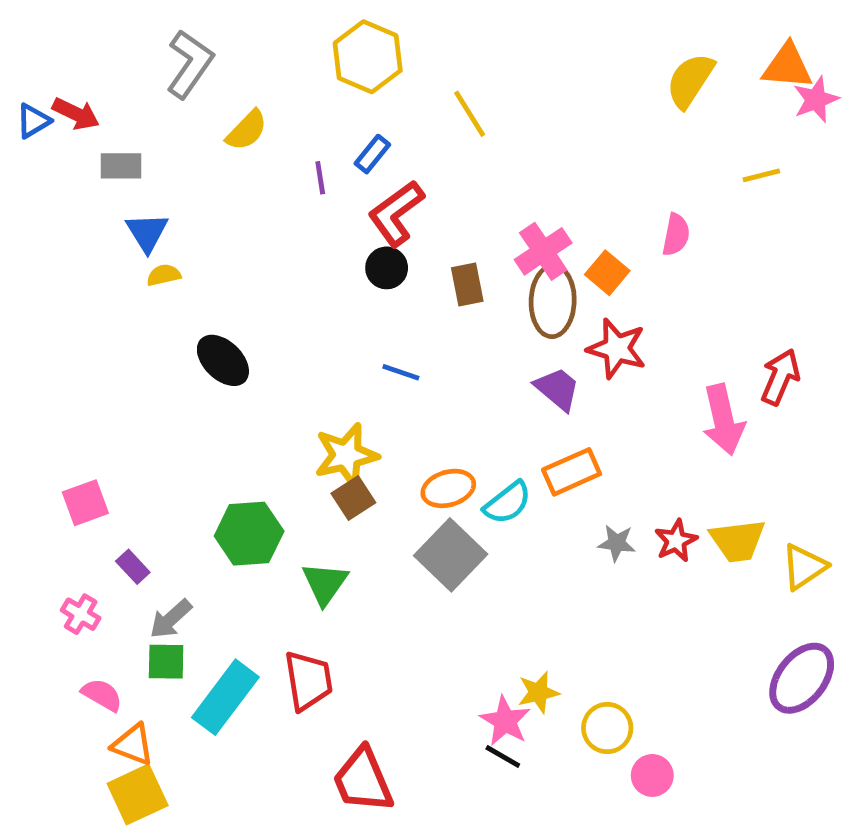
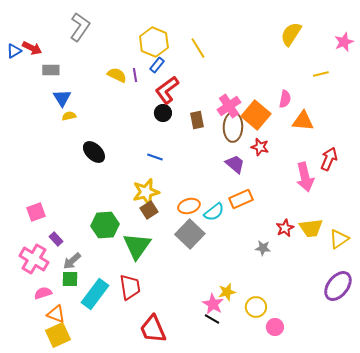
yellow hexagon: (368, 57) -> (154, 42), moved
orange triangle: (787, 66) -> (303, 121), moved
yellow semicircle: (247, 130) -> (117, 75), moved, turned -108
orange square: (607, 273) -> (256, 115), size x1.6
red star: (617, 349) -> (260, 147), size x0.7
blue line: (401, 372) -> (155, 157), moved
gray star: (617, 543) -> (263, 248), moved
green triangle: (325, 583) -> (137, 246), size x1.4
pink cross: (81, 614) -> (34, 259), size x1.8
pink semicircle: (102, 695) -> (43, 293), turned -48

